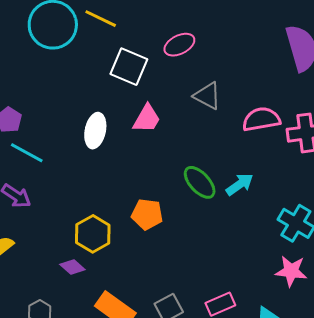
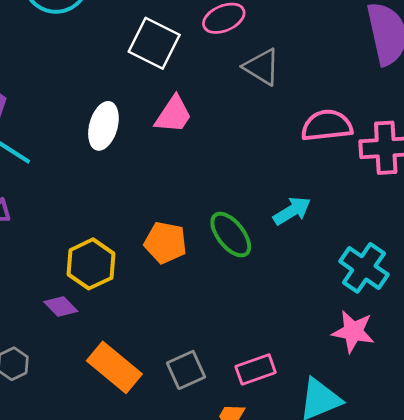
gray triangle: (207, 96) -> (262, 67), moved
green ellipse: (200, 182) -> (231, 235), moved

